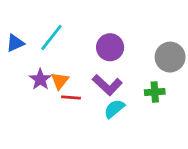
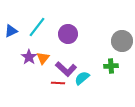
purple circle: (110, 47) -> (68, 34), moved
purple L-shape: (107, 85) -> (66, 69), moved
red line: (71, 98) -> (58, 83), moved

